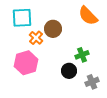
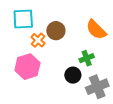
orange semicircle: (88, 16) -> (96, 30), moved
gray cross: (92, 82) -> (97, 87), size x1.5

